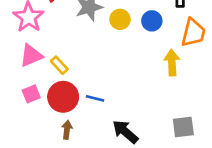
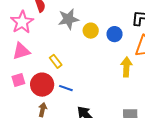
yellow rectangle: (59, 65) -> (56, 61), moved

